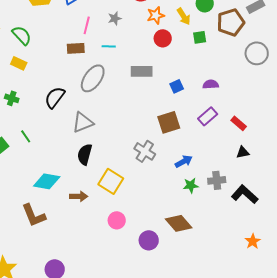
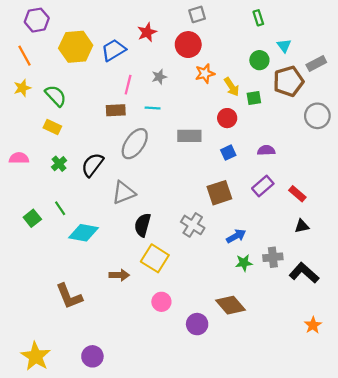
yellow arrow: (184, 16) -> (232, 87), moved
red circle: (163, 38) -> (227, 118), moved
green cross: (12, 98) -> (59, 164), moved, turned 32
black semicircle: (85, 154) -> (143, 225), moved
cyan diamond: (47, 181) -> (84, 233), moved

